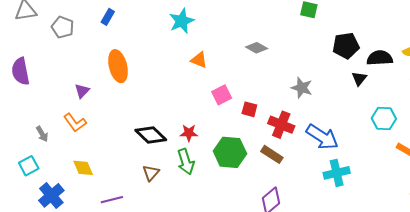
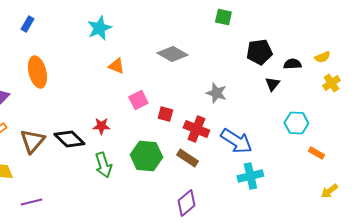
gray diamond: (257, 48) -> (172, 54), size x1.4
black semicircle: (380, 58) -> (292, 64), size x0.7
red star: (189, 133) -> (101, 126), moved
brown triangle: (151, 173) -> (32, 141), moved, size x1.5

